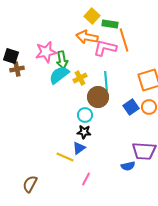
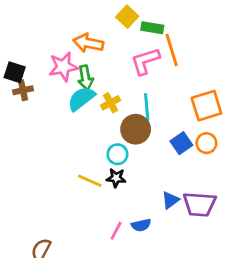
orange arrow: (87, 37) -> (88, 43), moved
pink L-shape: (105, 48) -> (145, 61), turned -30
blue triangle: (79, 148) -> (170, 200), moved
yellow line: (65, 157) -> (90, 181), moved
blue semicircle: (128, 166) -> (141, 225), moved
pink line: (86, 179) -> (116, 231), moved

